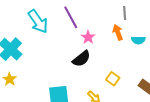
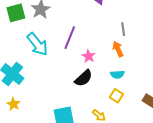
purple line: (71, 17) -> (70, 38), turned 55
cyan semicircle: (138, 40) -> (117, 74), moved

